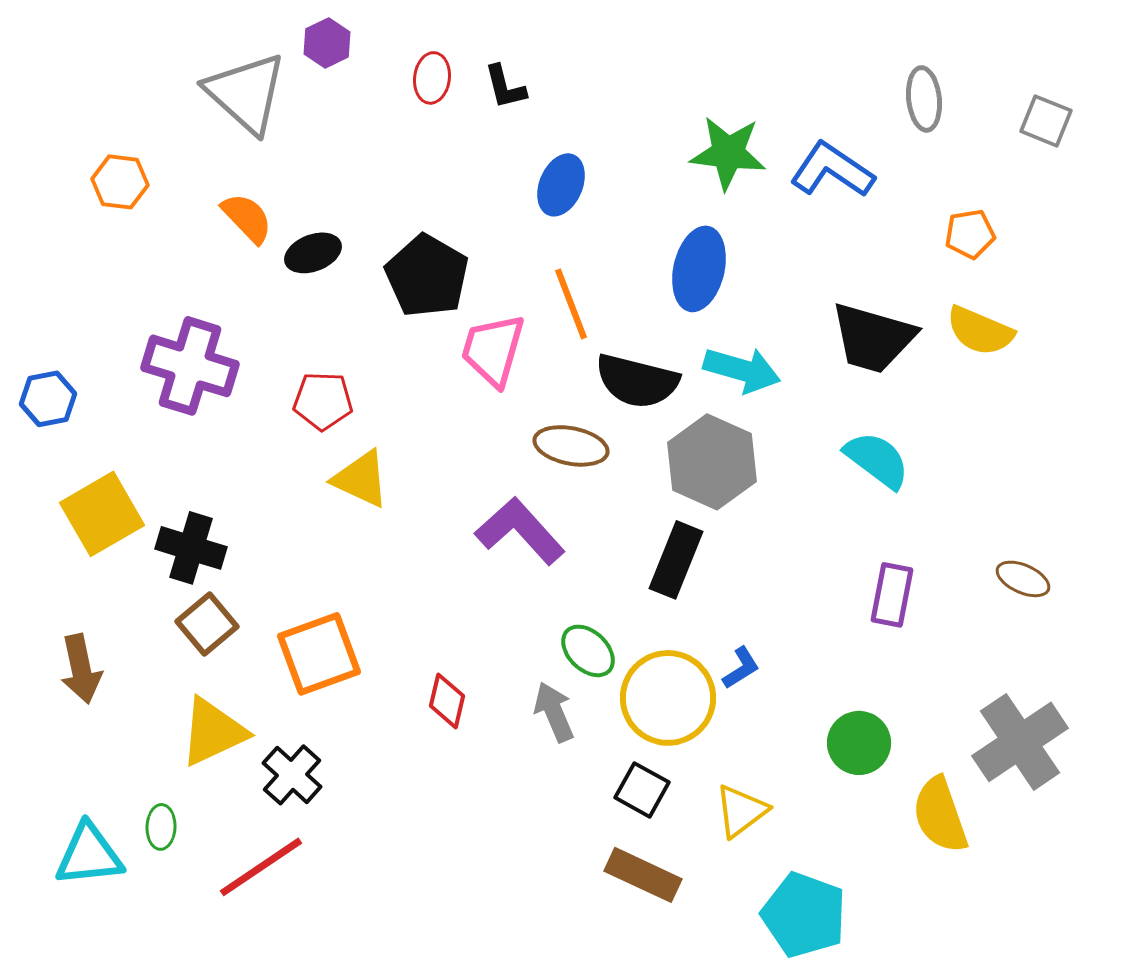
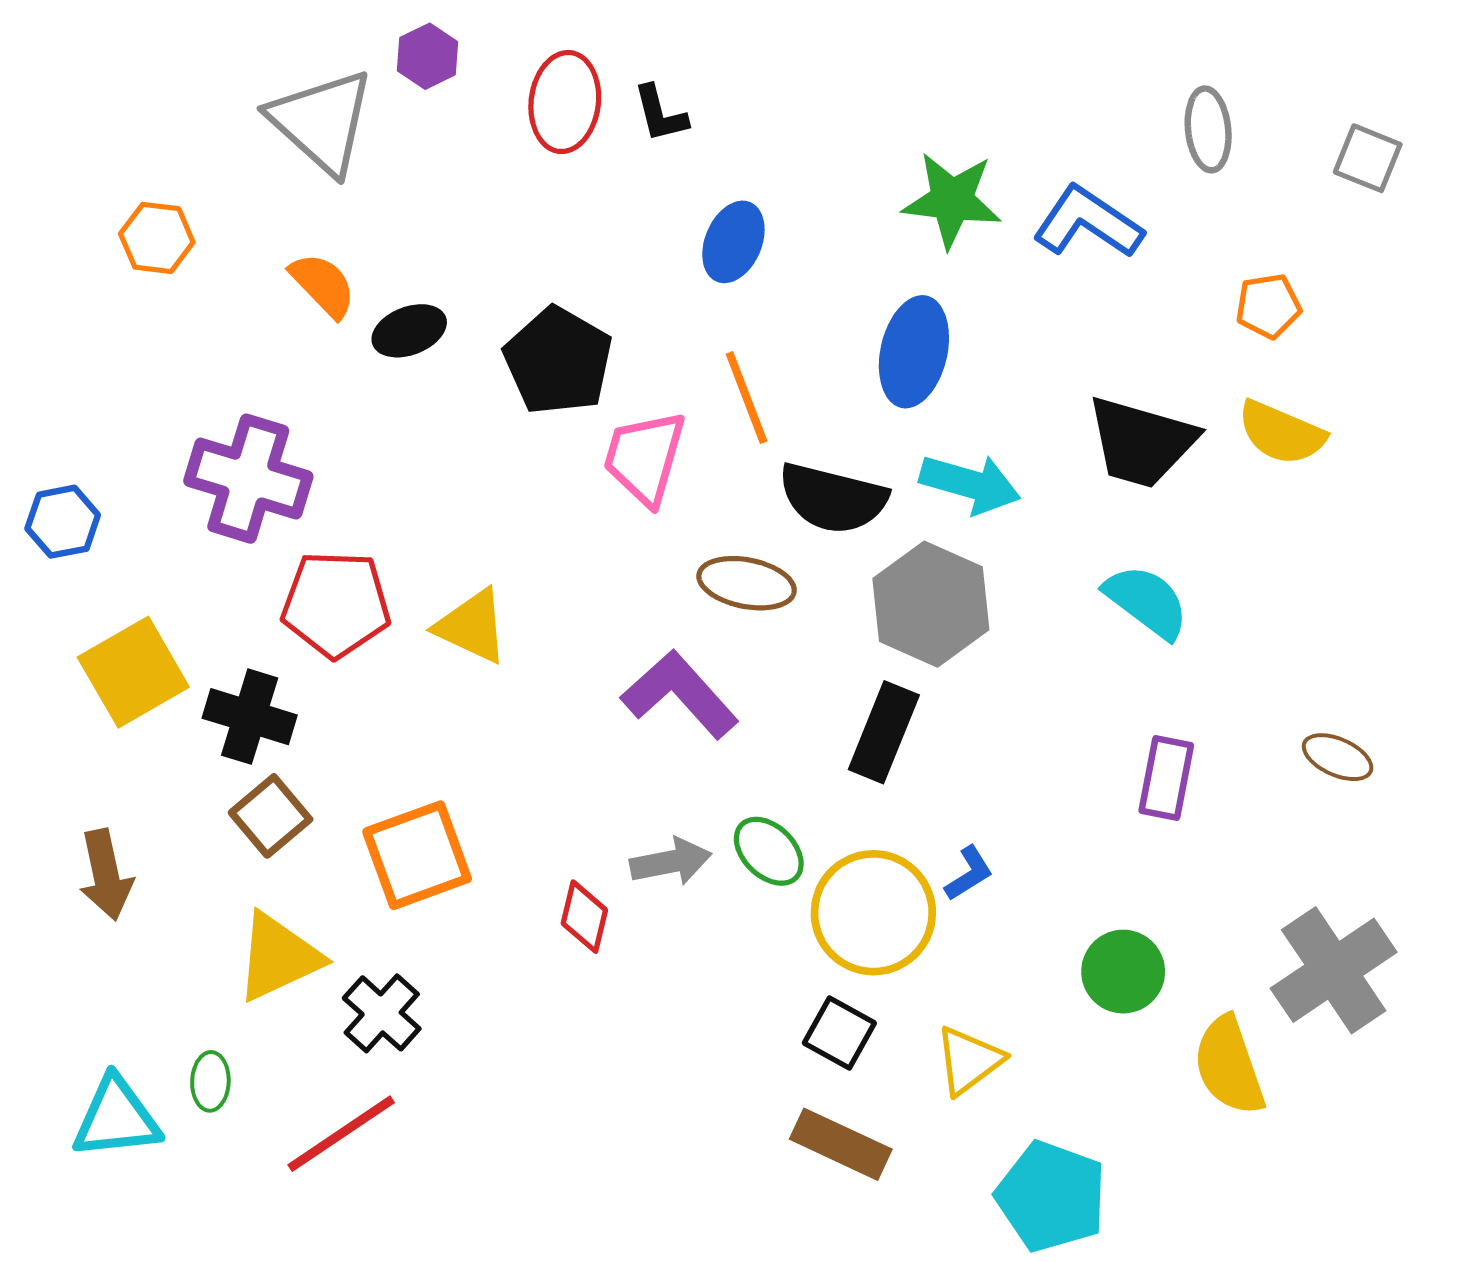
red ellipse: (432, 78) -> (565, 102), size x1.5
red pentagon: (323, 401) -> (336, 604), moved, size x1.4
gray arrow: (554, 712) -> (671, 862), moved, turned 102

